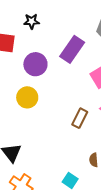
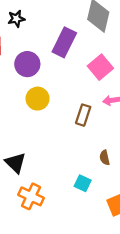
yellow circle: (27, 97) -> (38, 99), moved

